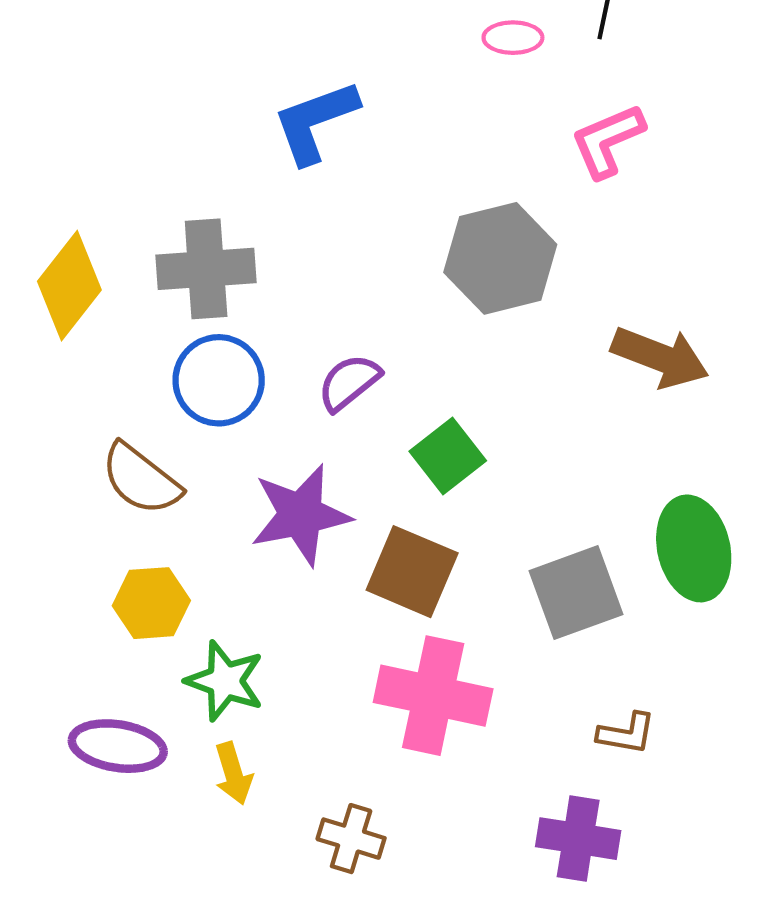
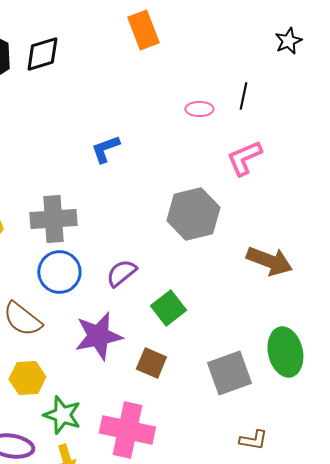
blue L-shape: (315, 122) -> (105, 149), size x0.7
brown square: (412, 572) -> (151, 363), size x0.7
pink cross: (433, 696) -> (127, 430), moved

